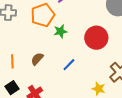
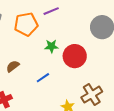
green star: (60, 31) -> (51, 46), moved

